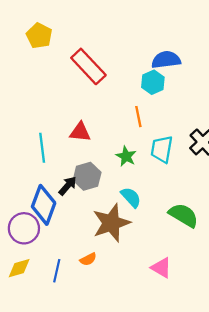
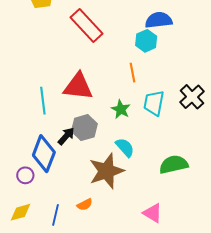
red triangle: (80, 132) -> (78, 86), size x1.5
green semicircle: (184, 215) -> (174, 164), turned -44
purple circle: (24, 228) -> (25, 175), size x0.6

